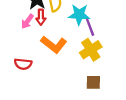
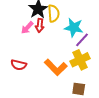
purple line: (90, 27) -> (82, 40), turned 56
orange L-shape: (54, 44) -> (56, 67), moved

